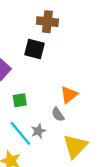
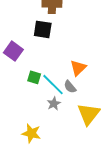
green square: (20, 100) -> (34, 77), turned 32
cyan line: (20, 133) -> (53, 85), moved

